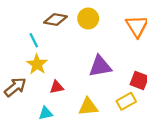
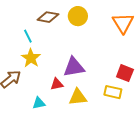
purple triangle: (100, 66) -> (74, 67), moved
red triangle: (57, 87) -> (57, 84), moved
yellow rectangle: (126, 101) -> (113, 92), turned 42

